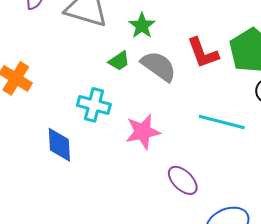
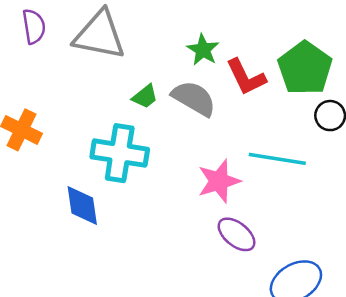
green star: (142, 26) -> (203, 50), moved
cyan cross: (94, 105) -> (120, 153), size x1.4
pink star: (143, 132) -> (219, 181), moved

